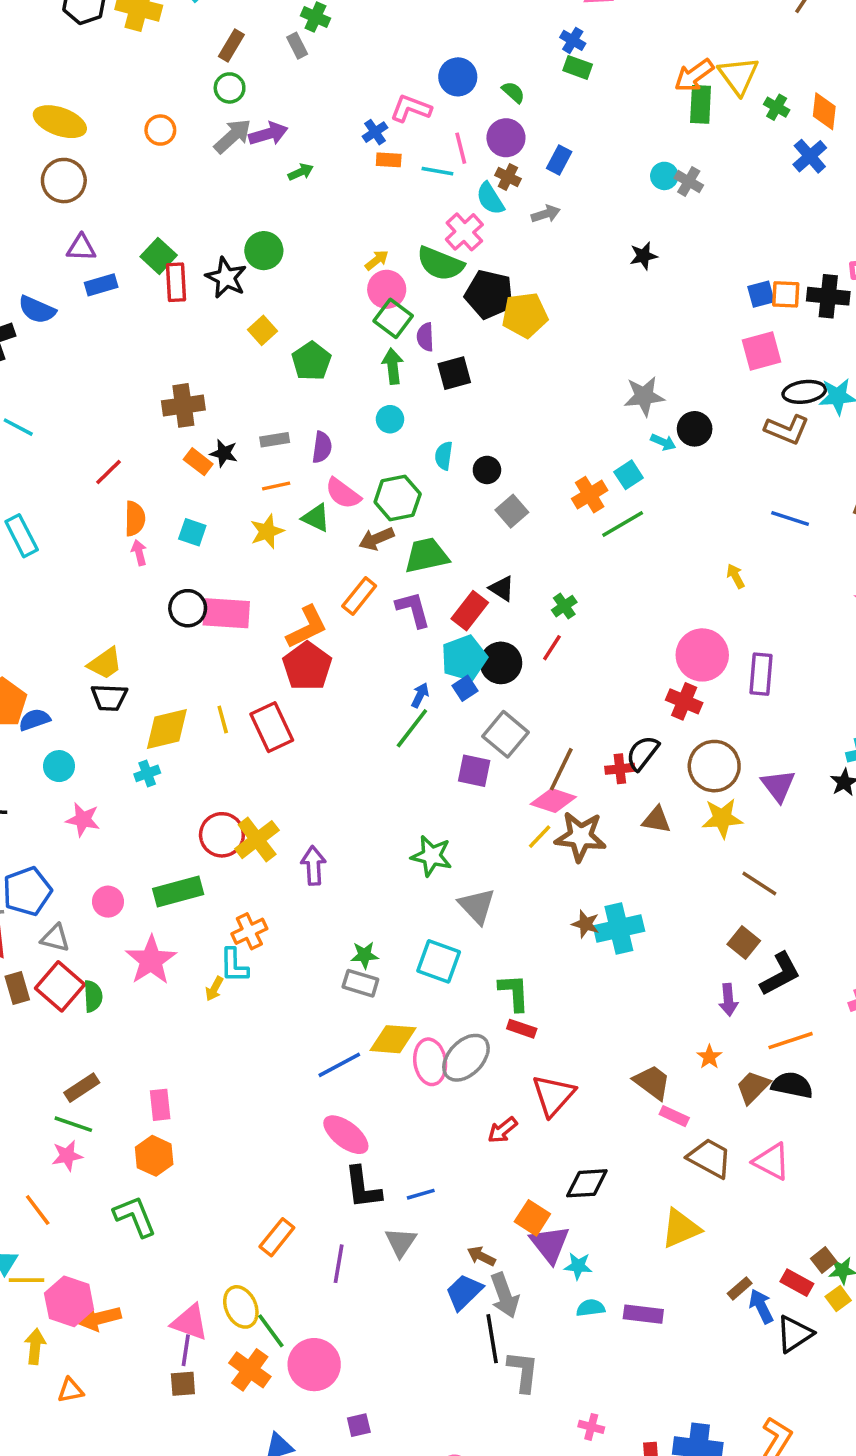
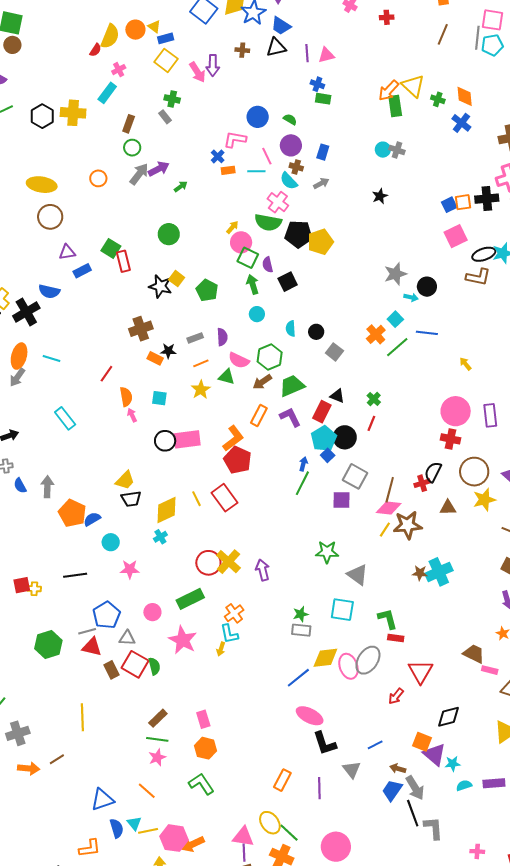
black star: (226, 278) -> (160, 286), moved
blue line: (790, 519) -> (427, 333), moved
blue line: (421, 1194) -> (375, 745), moved
pink circle: (314, 1365) -> (336, 847), moved

